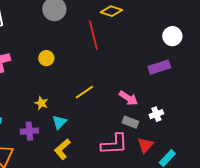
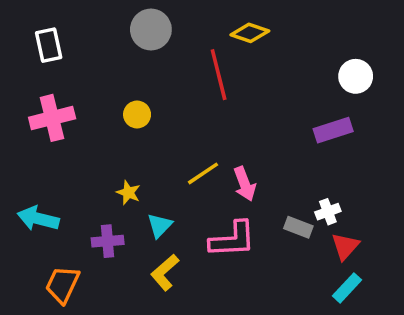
pink arrow: (128, 98) -> (245, 184), moved, turned 36
gray rectangle: (130, 122) -> (298, 227), moved
pink L-shape: (114, 144) -> (232, 239), moved
red triangle: (145, 145) -> (345, 246), moved

